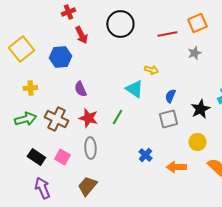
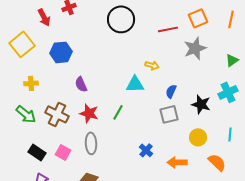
red arrow: (81, 35) -> (44, 17), moved
gray star: (194, 53) -> (195, 48), size x1.6
cyan triangle: (134, 89) -> (135, 84), turned -36
black star: (200, 109) -> (201, 104), turned -30
green arrow: (25, 119) -> (26, 114), turned 55

